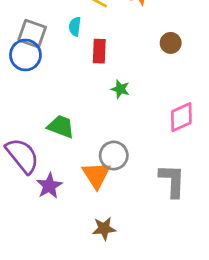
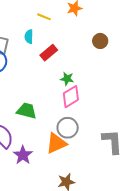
red rectangle: (99, 51) -> (49, 53), turned 54
pink diamond: (181, 117) -> (71, 97), moved
orange triangle: (96, 175) -> (56, 143), turned 45

